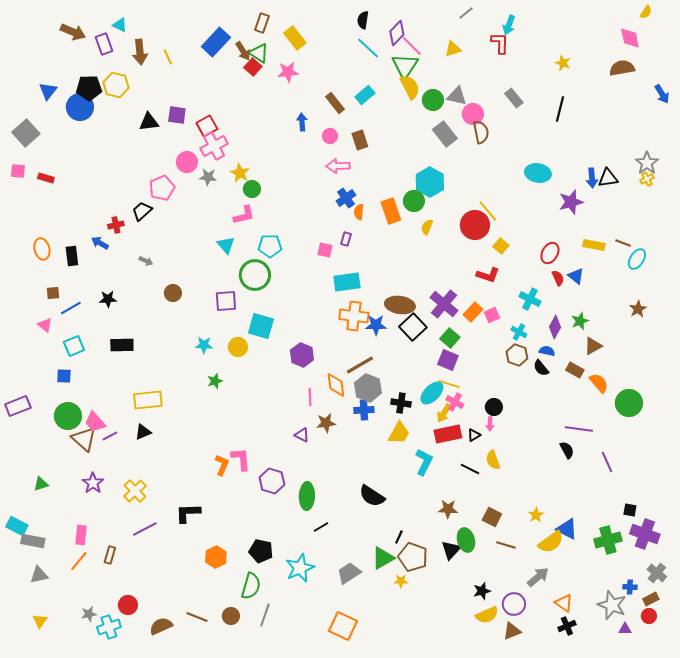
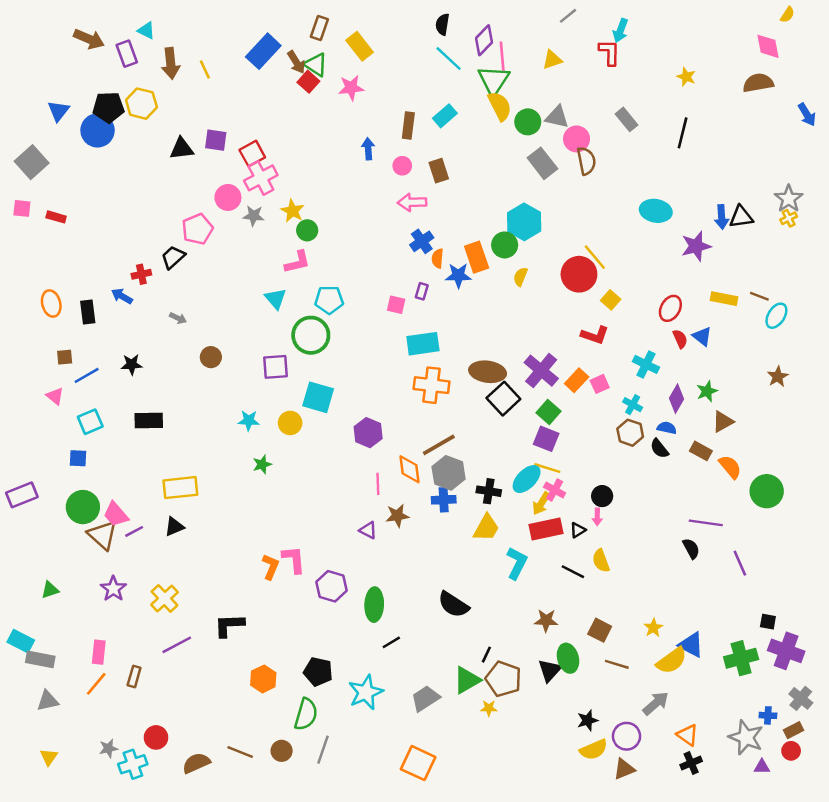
pink line: (412, 46) -> (502, 56), turned 40
brown rectangle: (335, 103) -> (408, 126), turned 45
blue star: (376, 325) -> (458, 275), moved

